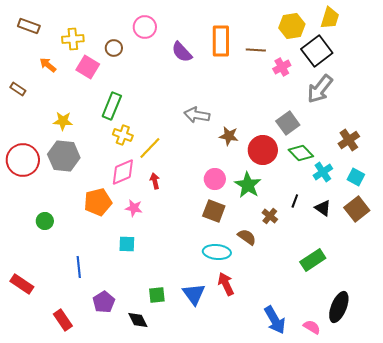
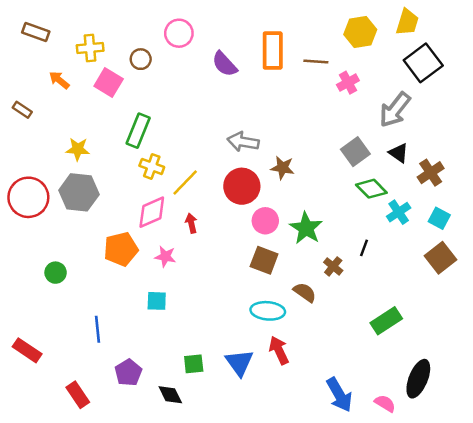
black square: (317, 51) -> (423, 63), moved
red circle: (263, 150) -> (242, 186), moved
black triangle: (323, 208) -> (399, 153), moved

